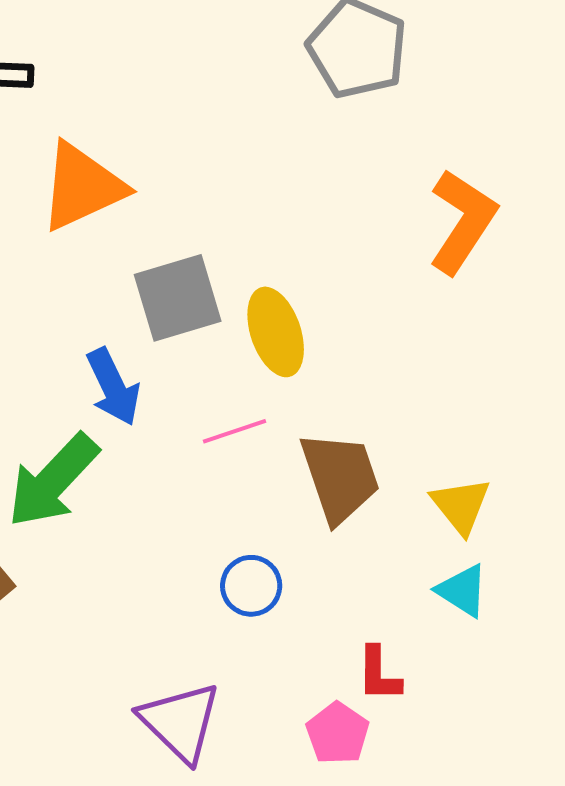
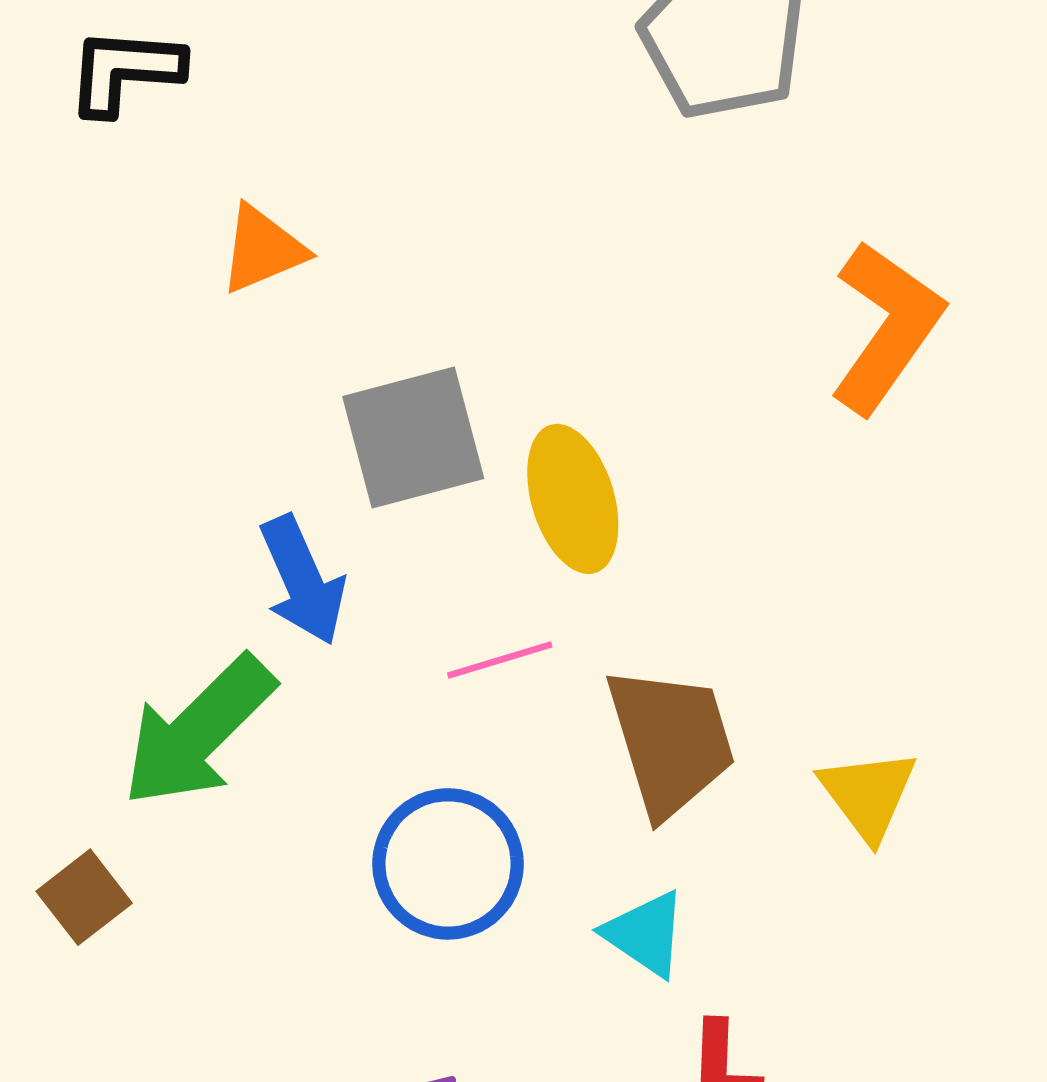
orange triangle: (82, 187) -> (263, 249), size x0.6
blue circle: (251, 586) -> (448, 864), moved, size x1.5
cyan triangle: (462, 591) -> (645, 934), moved

